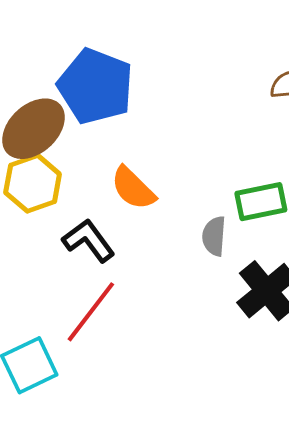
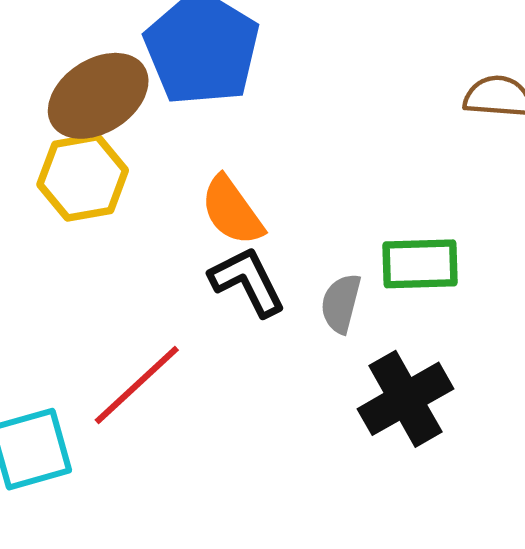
black L-shape: (89, 240) -> (247, 281), moved

